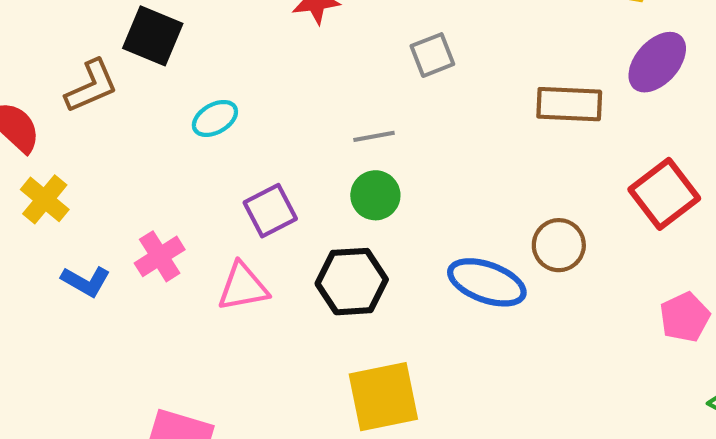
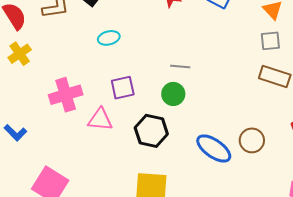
gray square: (432, 55) -> (270, 41), moved
pink cross: (160, 256) -> (66, 95), size x1.4
blue L-shape: (86, 281) -> (15, 133), moved

